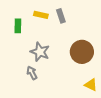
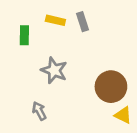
brown circle: (82, 52) -> (111, 87), moved
gray arrow: (32, 73) -> (39, 111), moved

